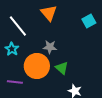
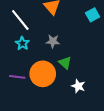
cyan star: (12, 49) -> (22, 43), moved
orange circle: (37, 66) -> (43, 74), moved

